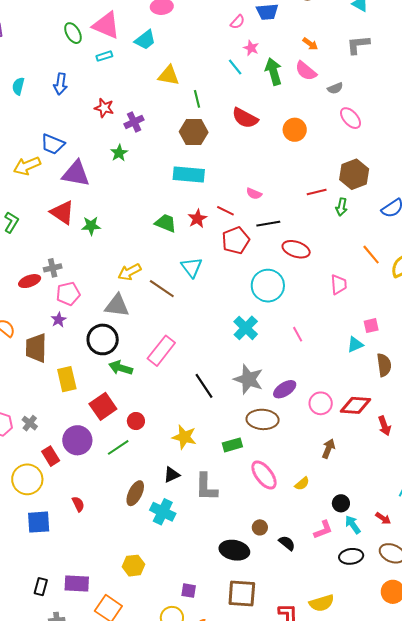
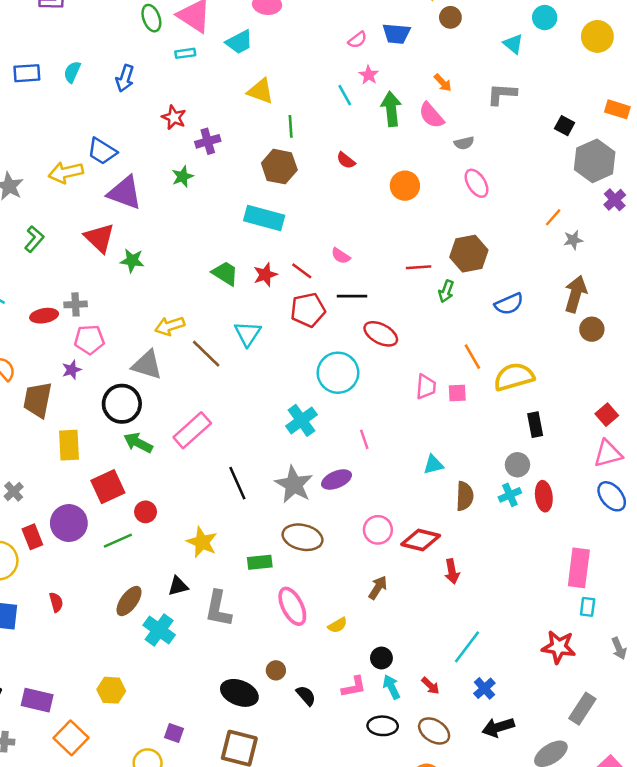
red semicircle: (245, 118) -> (346, 160), size x0.6
pink square: (371, 326) -> (457, 393), moved
purple ellipse: (285, 389) -> (337, 480), moved

